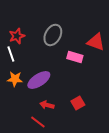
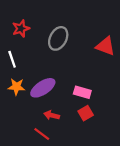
red star: (17, 36) -> (21, 29), moved
pink rectangle: (75, 57) -> (82, 92), moved

